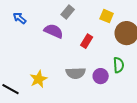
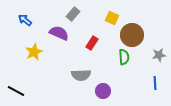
green semicircle: (119, 65) -> (124, 57), moved
purple circle: (101, 76) -> (103, 91), moved
yellow star: (39, 79) -> (34, 52), moved

